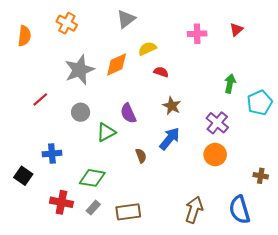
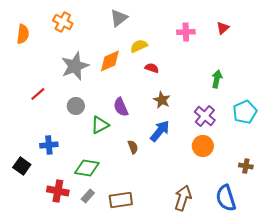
cyan pentagon: (260, 103) -> (245, 112), moved

